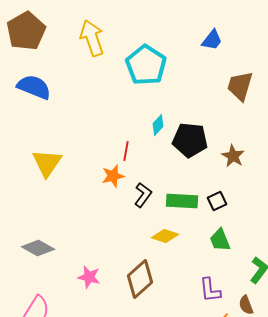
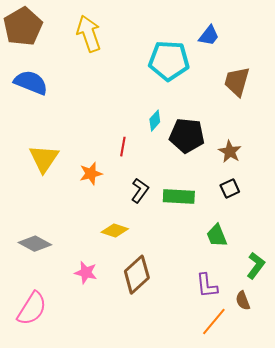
cyan pentagon: (146, 65) -> (169, 61), moved, turned -30
orange star: (113, 176) -> (91, 174), moved
black square: (217, 201) -> (230, 189), moved
yellow diamond: (165, 236) -> (115, 231), moved

